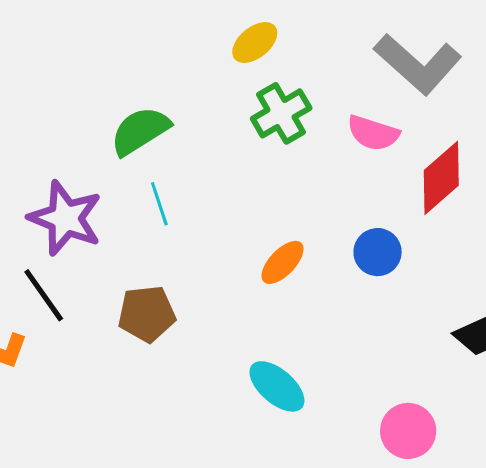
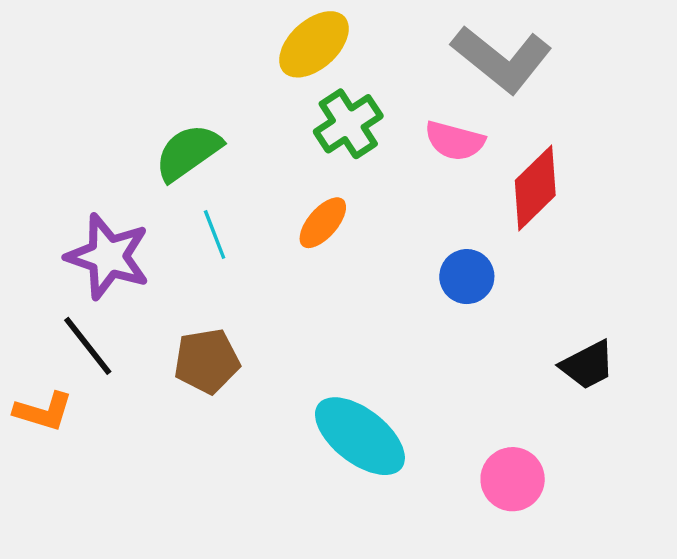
yellow ellipse: (255, 42) -> (314, 44), size x1.4
orange ellipse: (283, 262) -> (323, 223), moved
cyan ellipse: (277, 386) -> (360, 436), size x1.4

